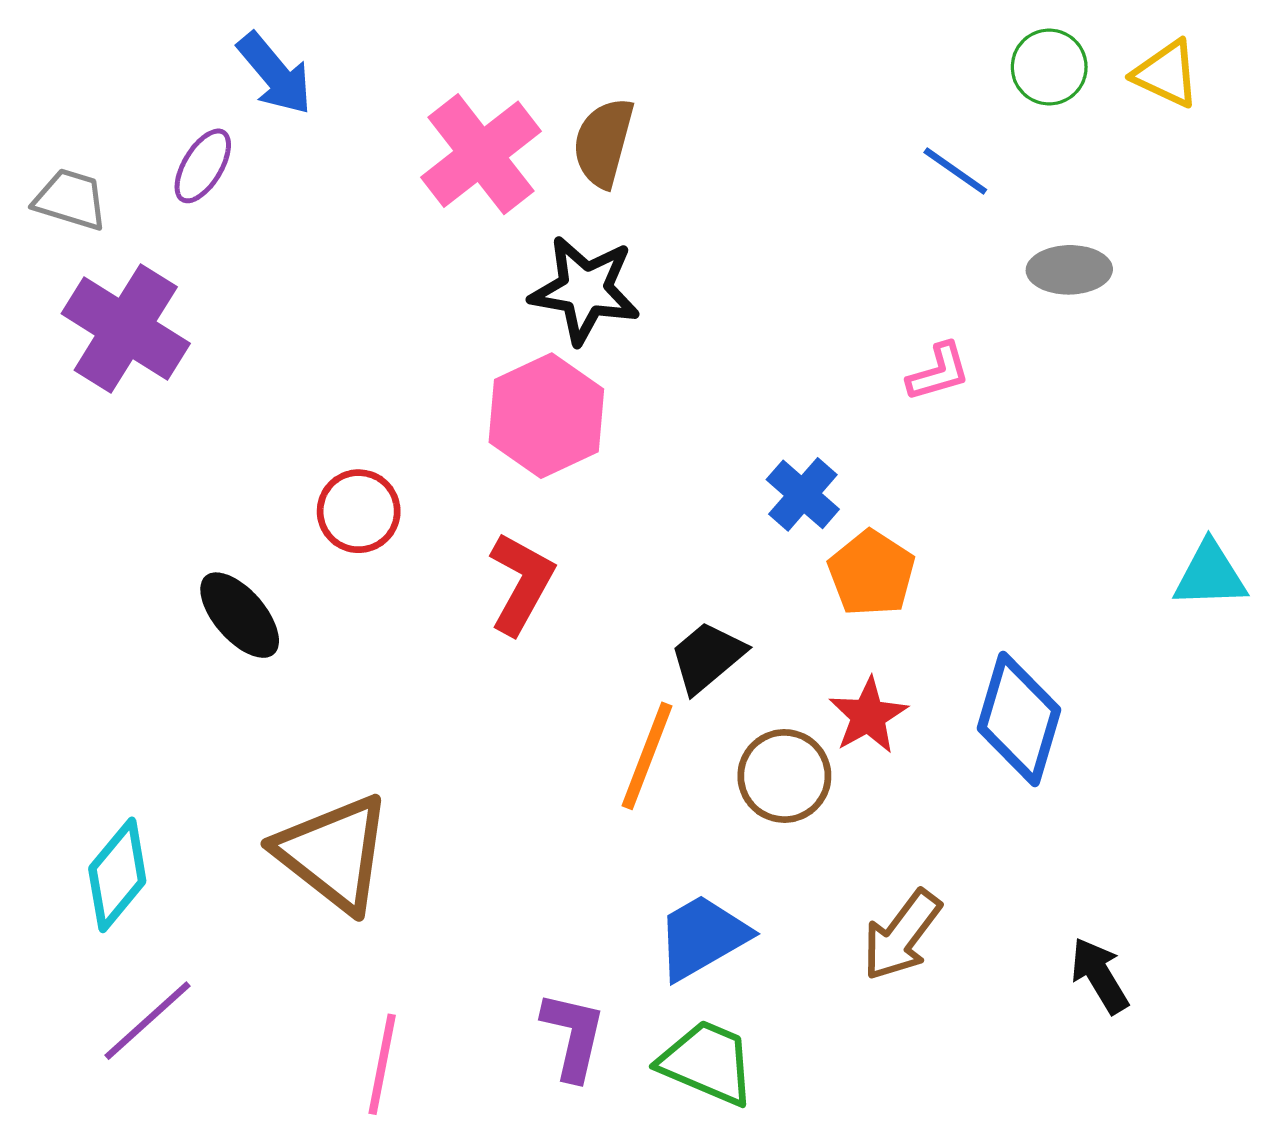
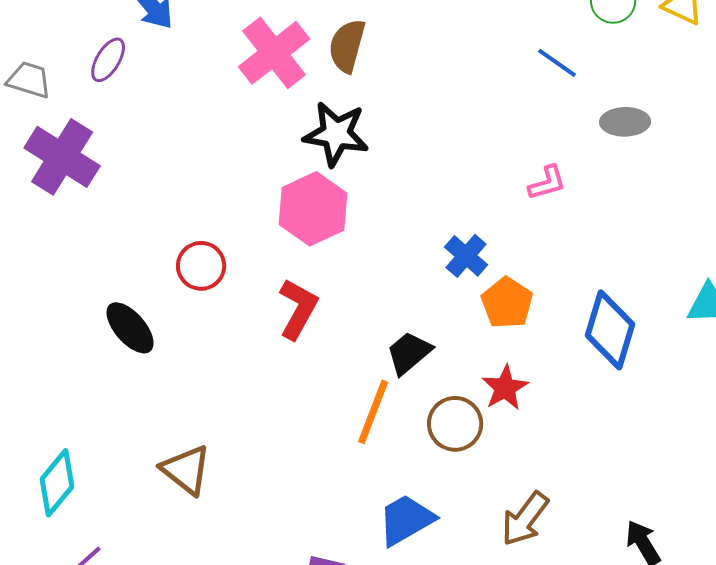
blue diamond: (1019, 719) -> (610, 330), moved
brown triangle: (334, 853) -> (186, 470), size x0.7

